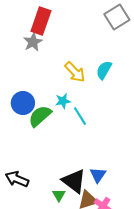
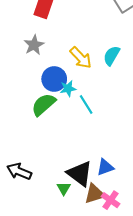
gray star: (33, 42) -> (34, 45), moved
blue circle: (23, 103) -> (54, 79), moved
blue triangle: (98, 175) -> (105, 167), turned 36

